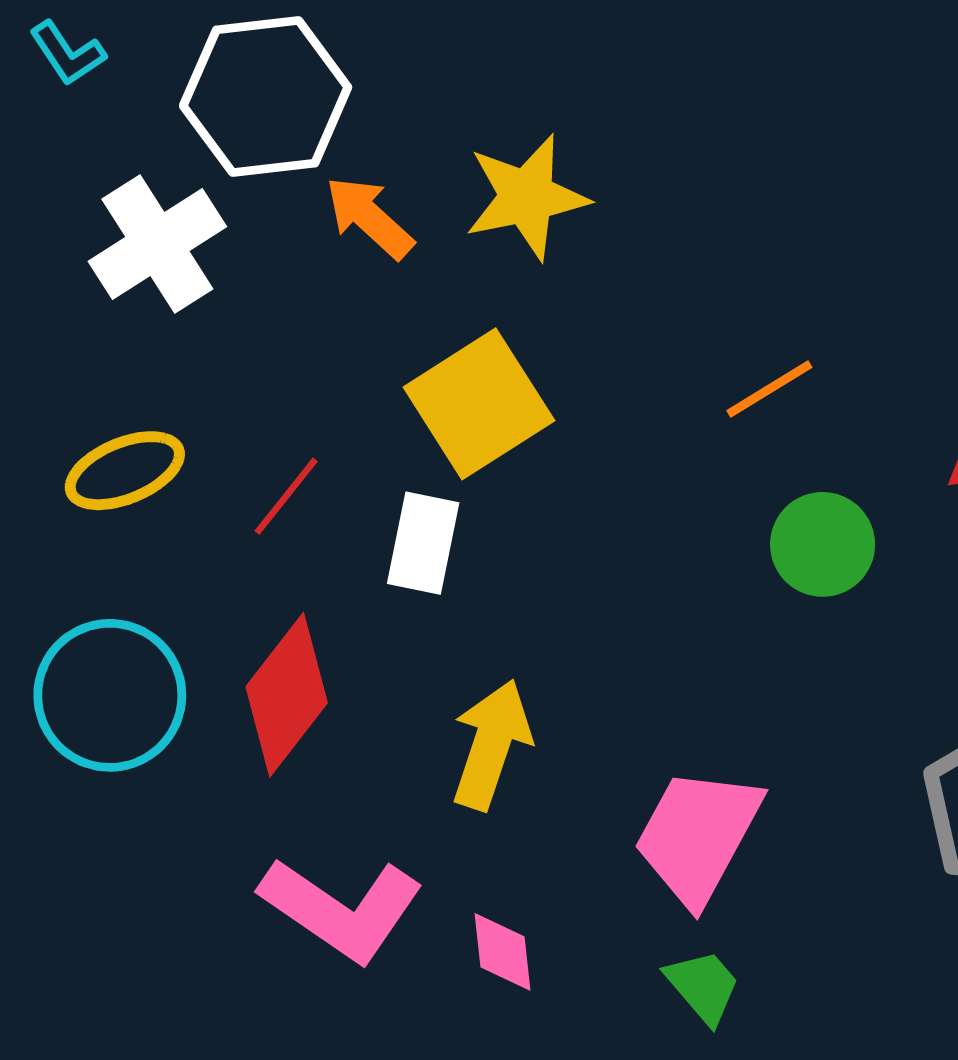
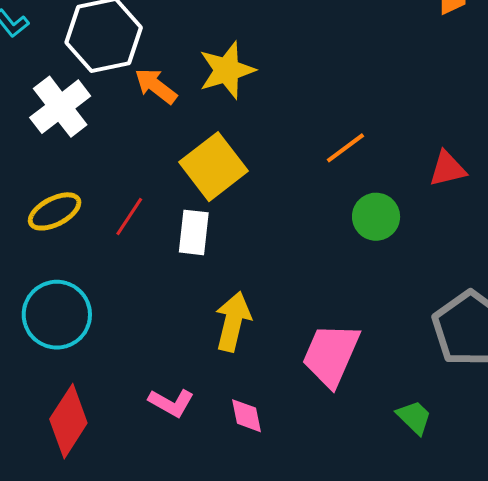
red diamond: (287, 695) -> (68, 421), moved
pink L-shape: (341, 909) -> (171, 403), size x0.6
green trapezoid: (703, 986) -> (414, 417), moved

